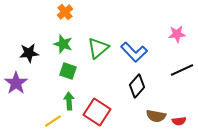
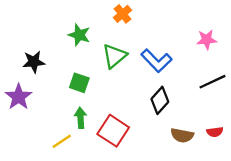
orange cross: (65, 12) -> (123, 14), moved
green star: (63, 44) -> (79, 35), moved
red semicircle: (179, 121) -> (215, 132), moved

